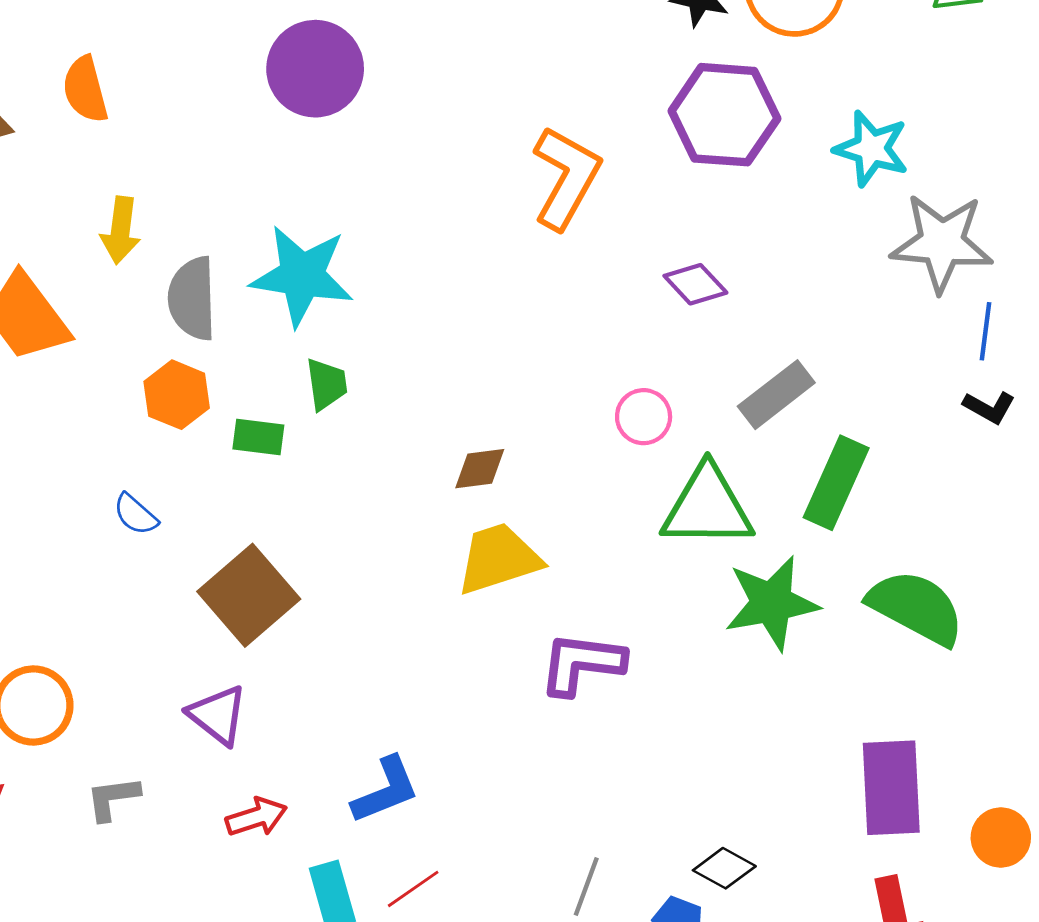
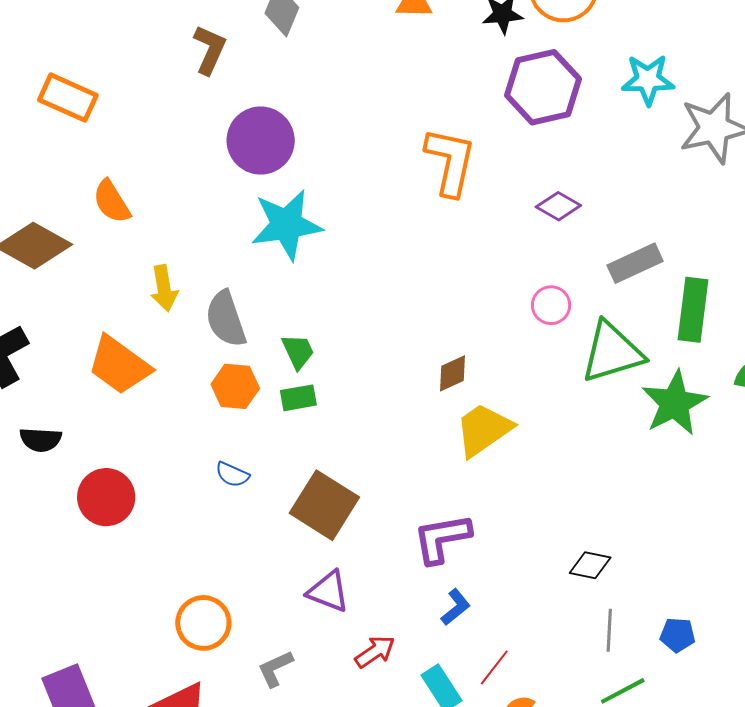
cyan star: (302, 276) -> (286, 225), moved
green trapezoid: (326, 384) -> (298, 351), moved
gray rectangle: (776, 395) -> (635, 263), turned 30
purple L-shape: (582, 664) -> (442, 538), moved
blue L-shape: (386, 790) -> (456, 607), size x0.7
black diamond: (724, 868) -> (590, 565), moved

